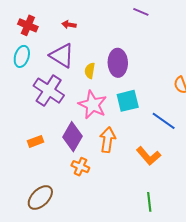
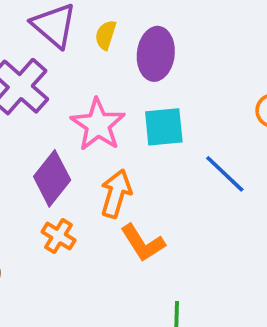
yellow semicircle: (90, 71) -> (106, 35), moved
orange L-shape: (148, 156) -> (143, 243), moved

